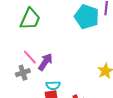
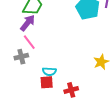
purple arrow: (45, 62) -> (28, 23), moved

